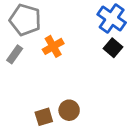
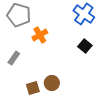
black square: (113, 48) -> (85, 46), moved
gray rectangle: (15, 54) -> (14, 58), moved

